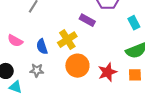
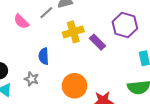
yellow cross: (67, 40) -> (73, 32), moved
pink semicircle: (15, 41) -> (21, 21), moved

